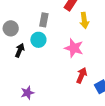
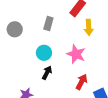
cyan circle: (38, 40) -> (44, 53), moved
black arrow: (20, 50) -> (47, 73), moved

